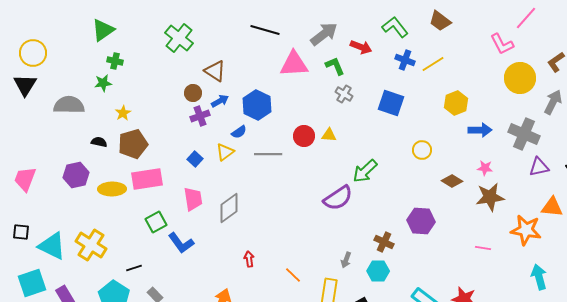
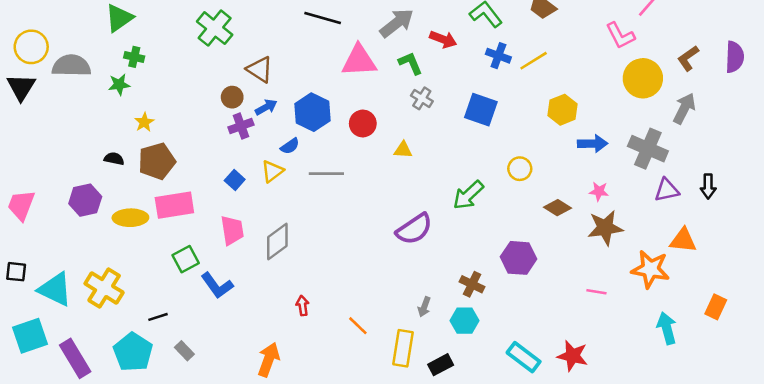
gray semicircle: (69, 105) -> (71, 66), moved
red circle: (304, 136) -> (363, 123), moved
green arrow: (365, 171) -> (468, 195), moved

